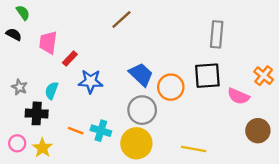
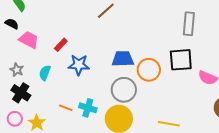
pink trapezoid: (48, 42) -> (29, 40), moved, turned 110
blue trapezoid: (141, 75) -> (123, 59), turned -45
black cross: (37, 113) -> (21, 93), moved, turned 30

